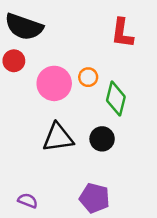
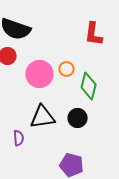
purple semicircle: (28, 201) -> (19, 138), moved, turned 63

